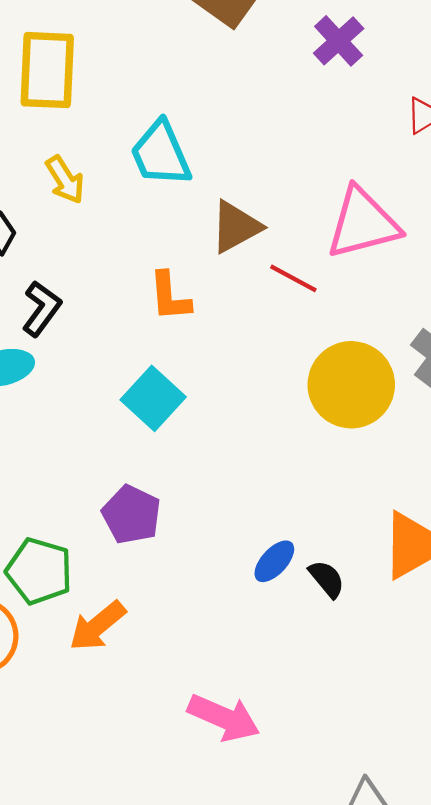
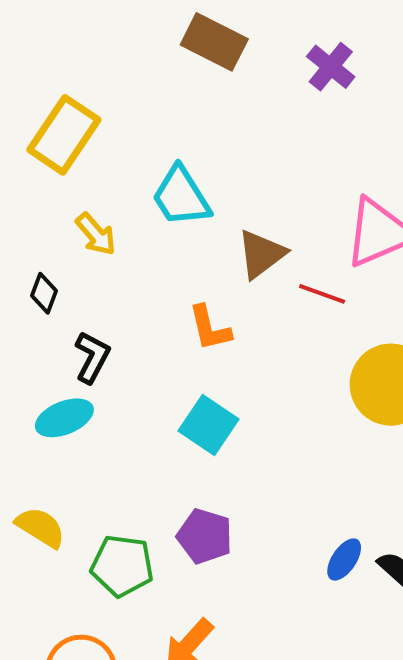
yellow rectangle: (47, 70) -> (64, 135), turned 40
green pentagon: (39, 571) -> (122, 566), moved

